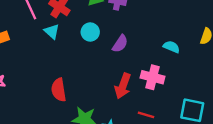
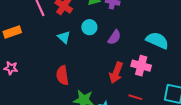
cyan triangle: (52, 31) -> (64, 37), moved
cyan semicircle: (171, 47) -> (157, 40), size x1.6

